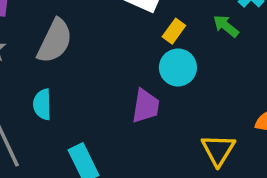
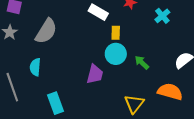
green arrow: (226, 26) -> (142, 63), moved
yellow rectangle: (174, 31) -> (116, 33), turned -40

